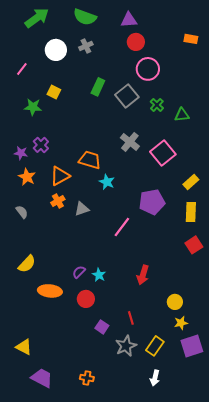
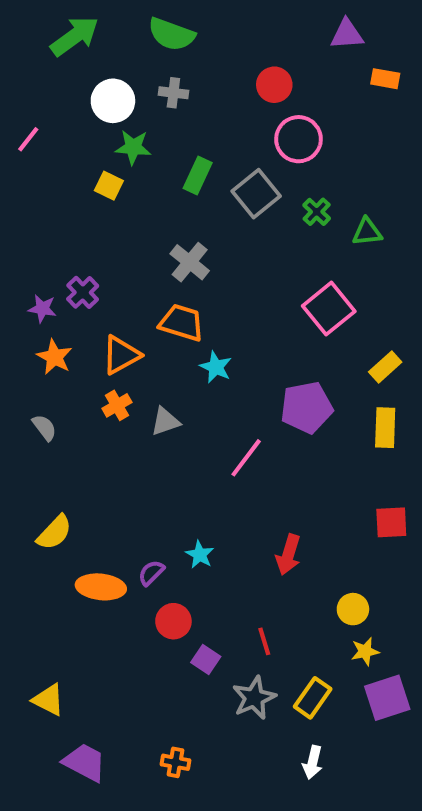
purple triangle: (129, 20) -> (347, 34), moved
gray cross: (86, 46) -> (173, 93), turned 32
pink line: (22, 69) -> (28, 139), moved
green star: (33, 107) -> (133, 147), moved
gray cross: (130, 142) -> (190, 262), moved
red square: (194, 245) -> (391, 522), moved, turned 30
purple semicircle: (79, 272) -> (151, 573), moved
red circle: (86, 299) -> (173, 621), moved

